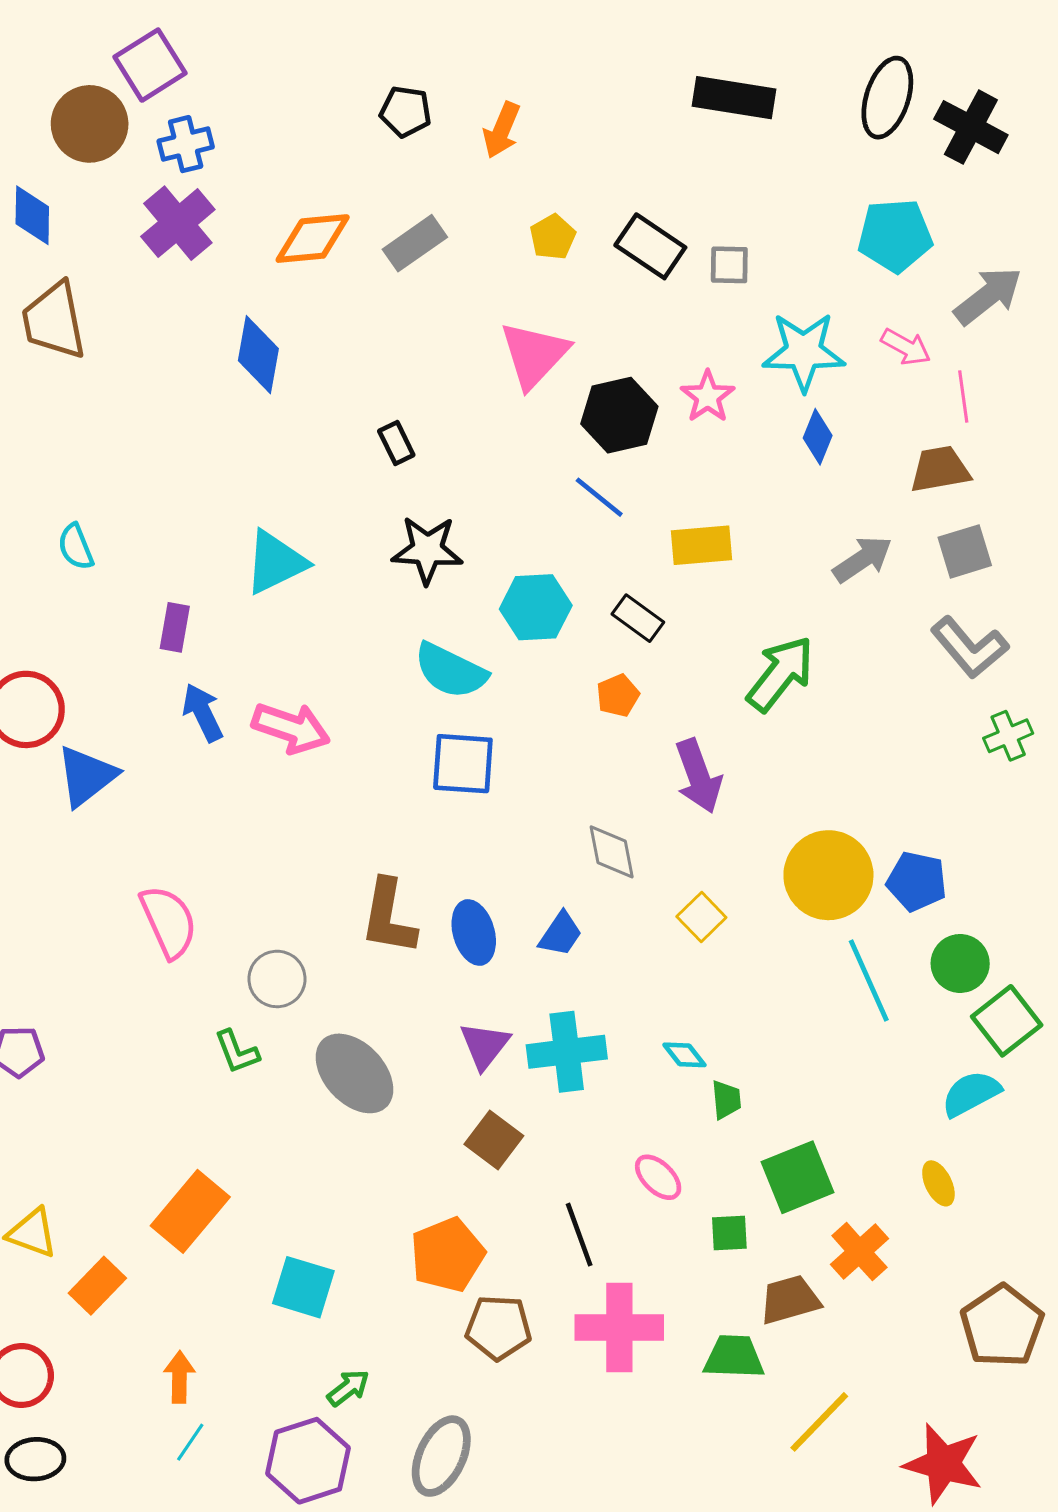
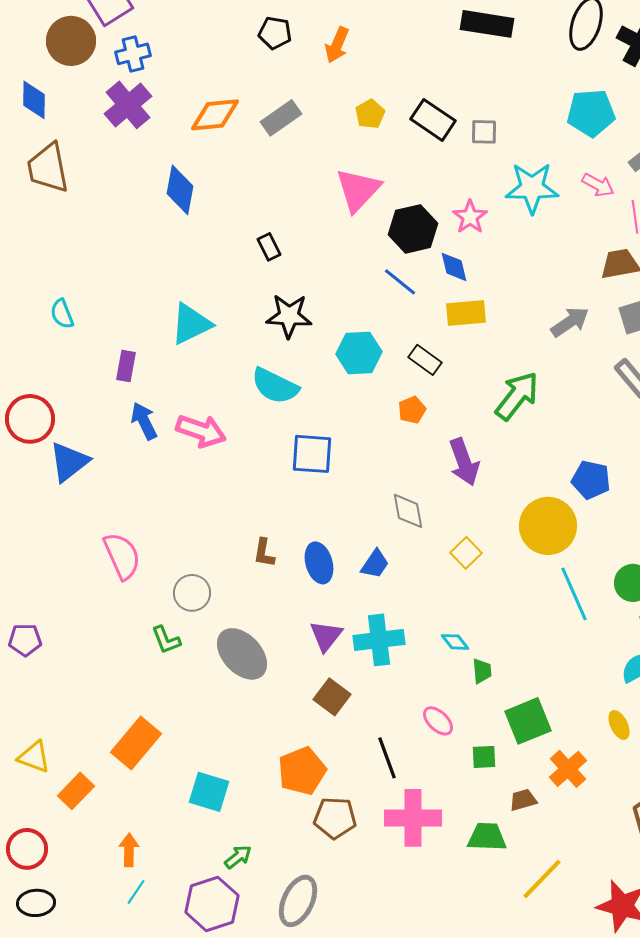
blue diamond: (818, 437) -> (454, 267), moved, turned -36
cyan semicircle: (451, 671) -> (275, 386), moved
blue pentagon: (917, 881) -> (591, 480), moved
brown L-shape: (389, 917) -> (264, 553), size x0.6
brown trapezoid: (790, 1300) -> (523, 800), size x0.7

